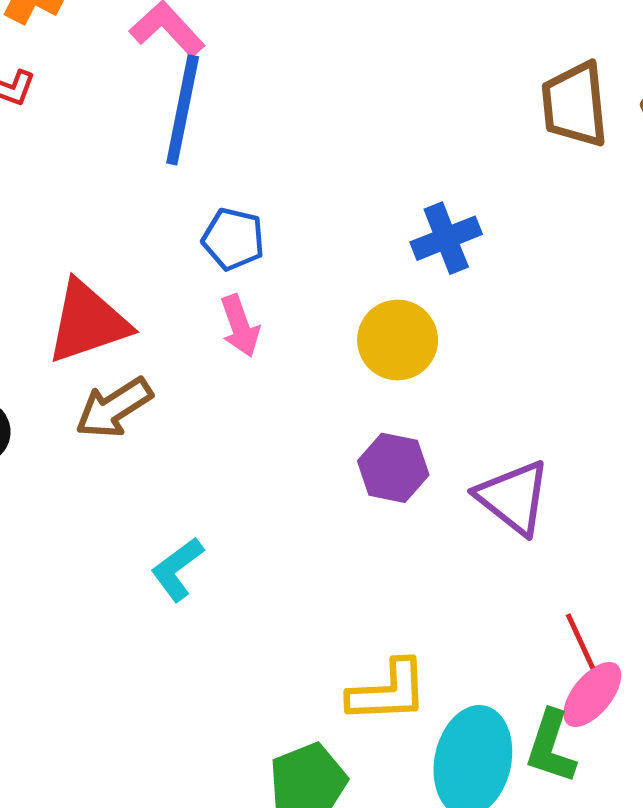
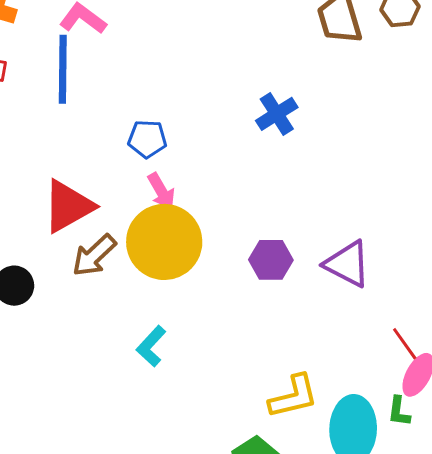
blue line: (183, 110) -> (63, 69), moved
yellow circle: (398, 340) -> (164, 242), moved, size x1.5
green L-shape: (551, 747) -> (399, 411), size x0.7

